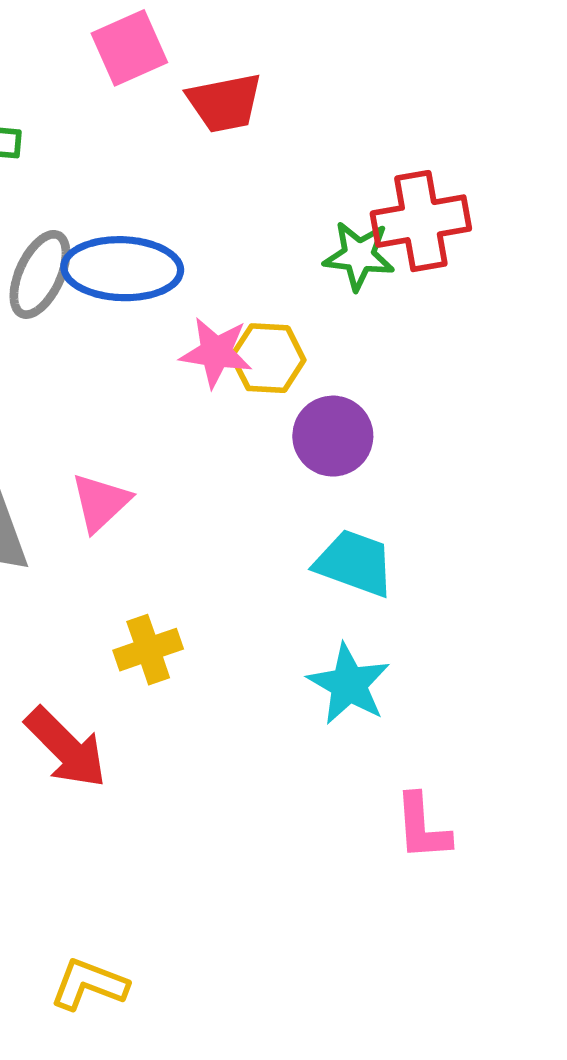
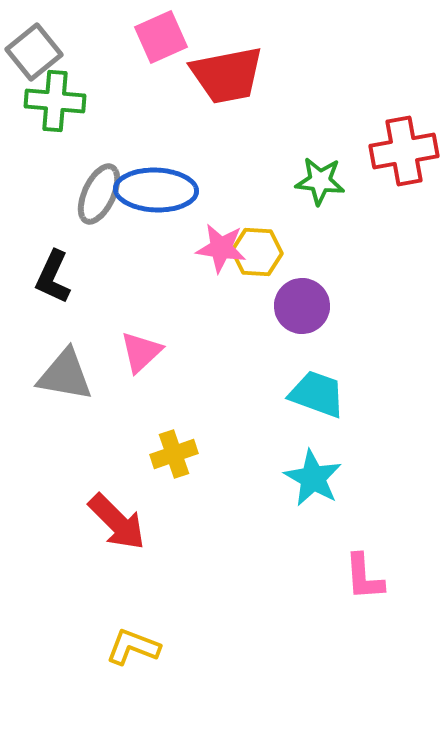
red trapezoid: (225, 103) -> (227, 75), size x1.4
red cross: (421, 221) -> (404, 151), moved
yellow L-shape: (89, 984) -> (133, 647), moved

